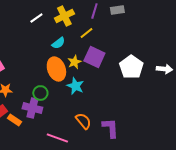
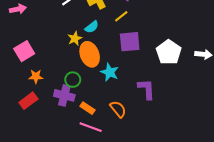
purple square: (94, 57) -> (130, 42), turned -30
yellow star: (74, 62) -> (75, 39), moved
orange rectangle: (14, 120) -> (87, 108), moved
purple L-shape: (110, 128) -> (147, 89), moved

